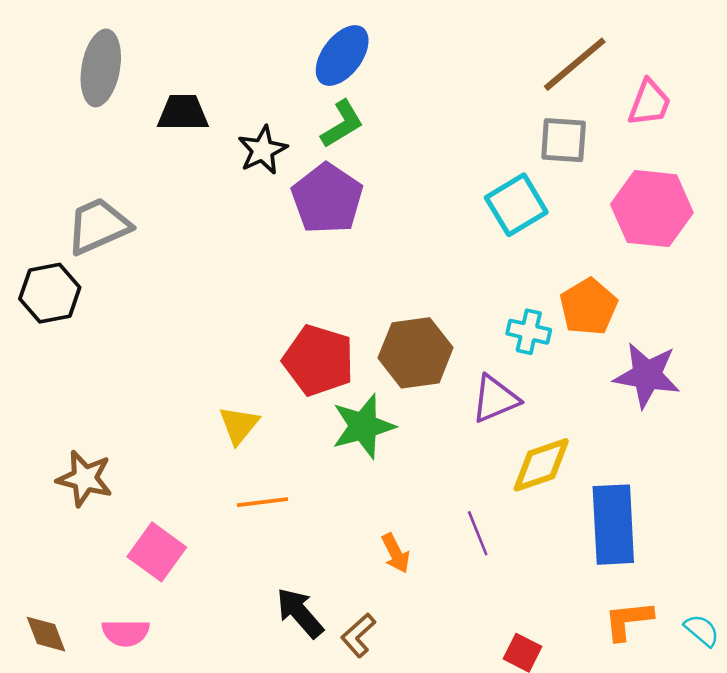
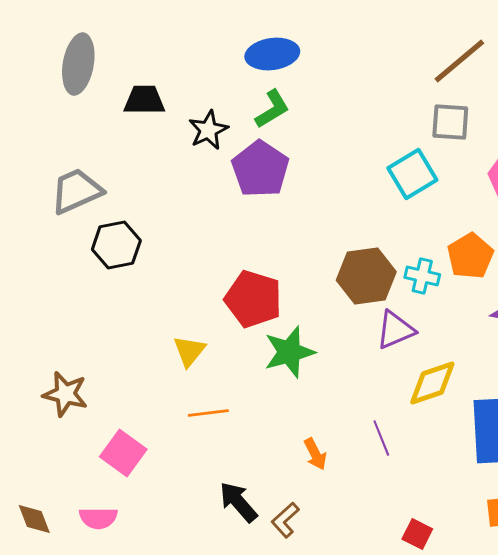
blue ellipse: (342, 56) -> (272, 54), turned 45
black hexagon: (50, 293) -> (116, 245), moved
brown hexagon: (416, 353) -> (366, 276), moved

